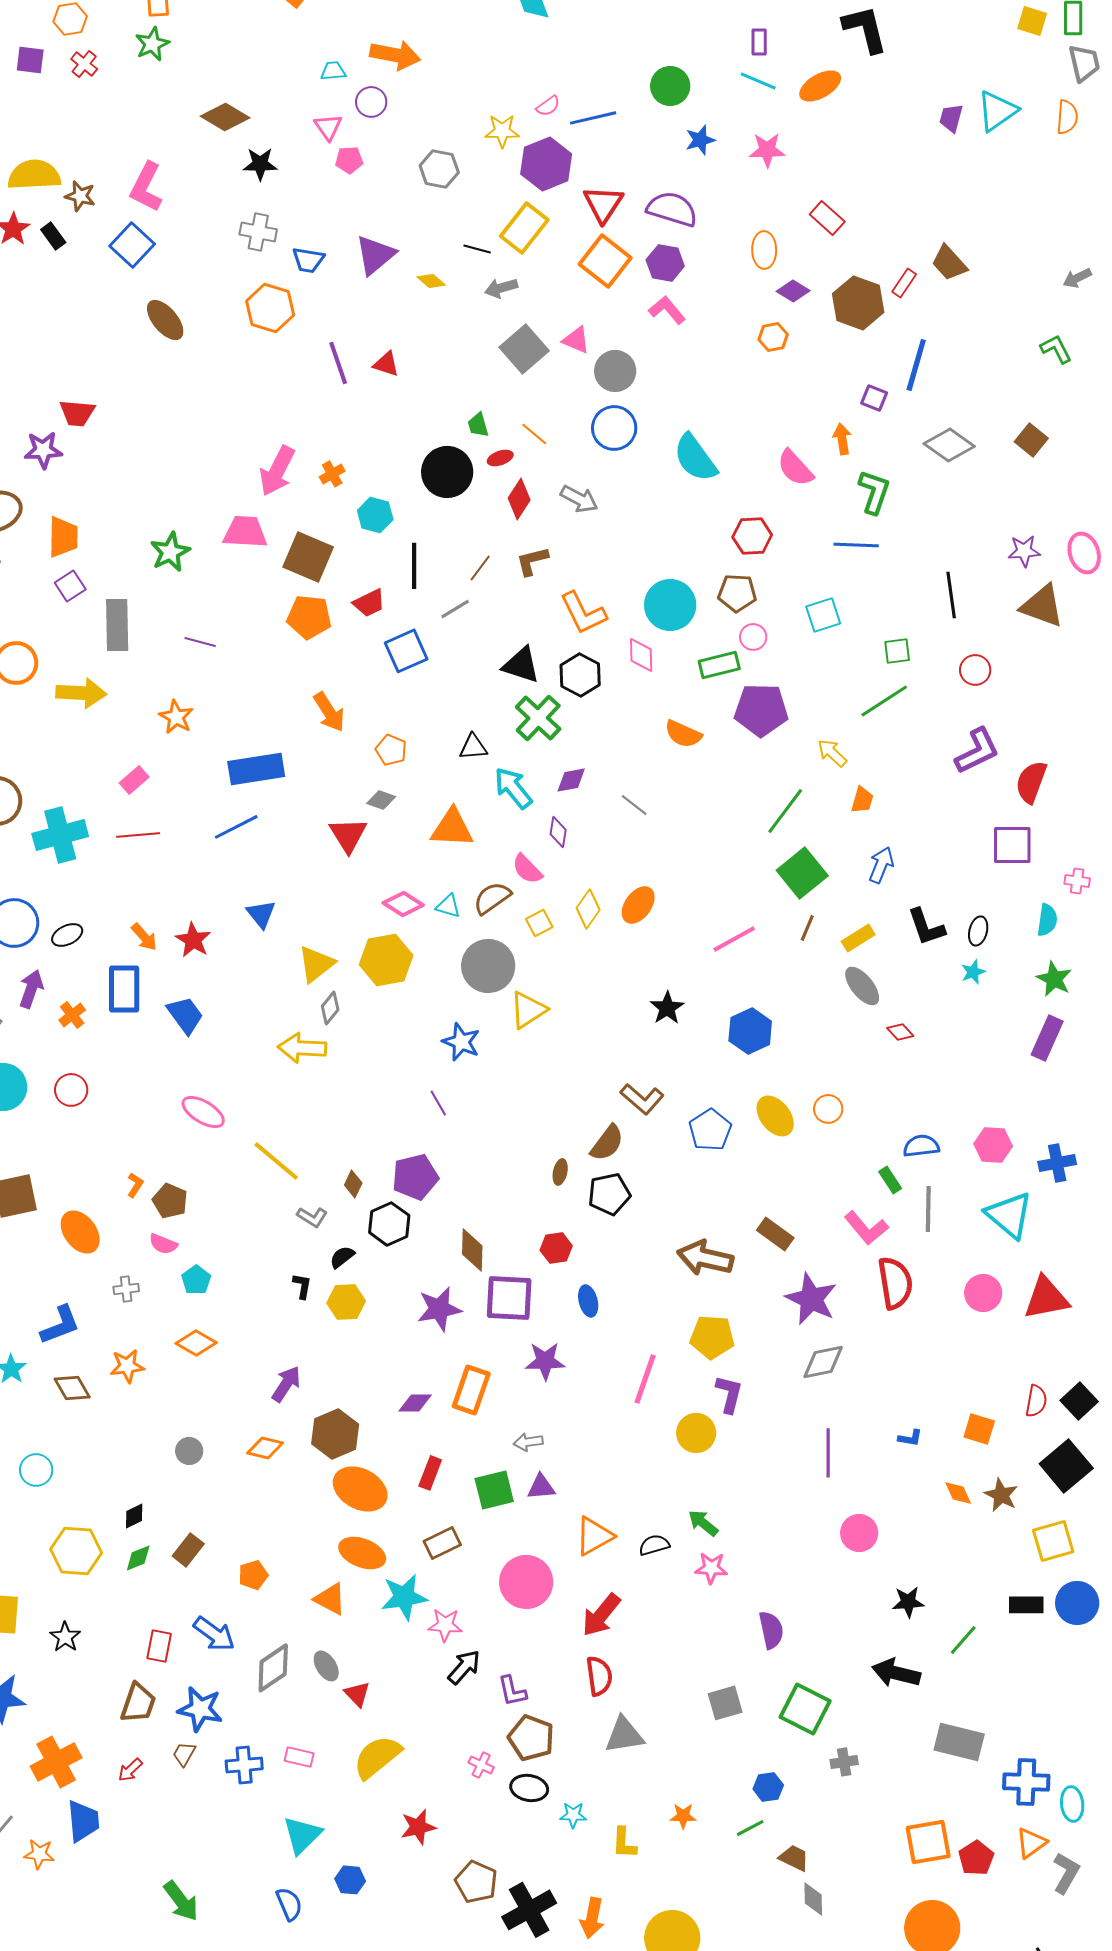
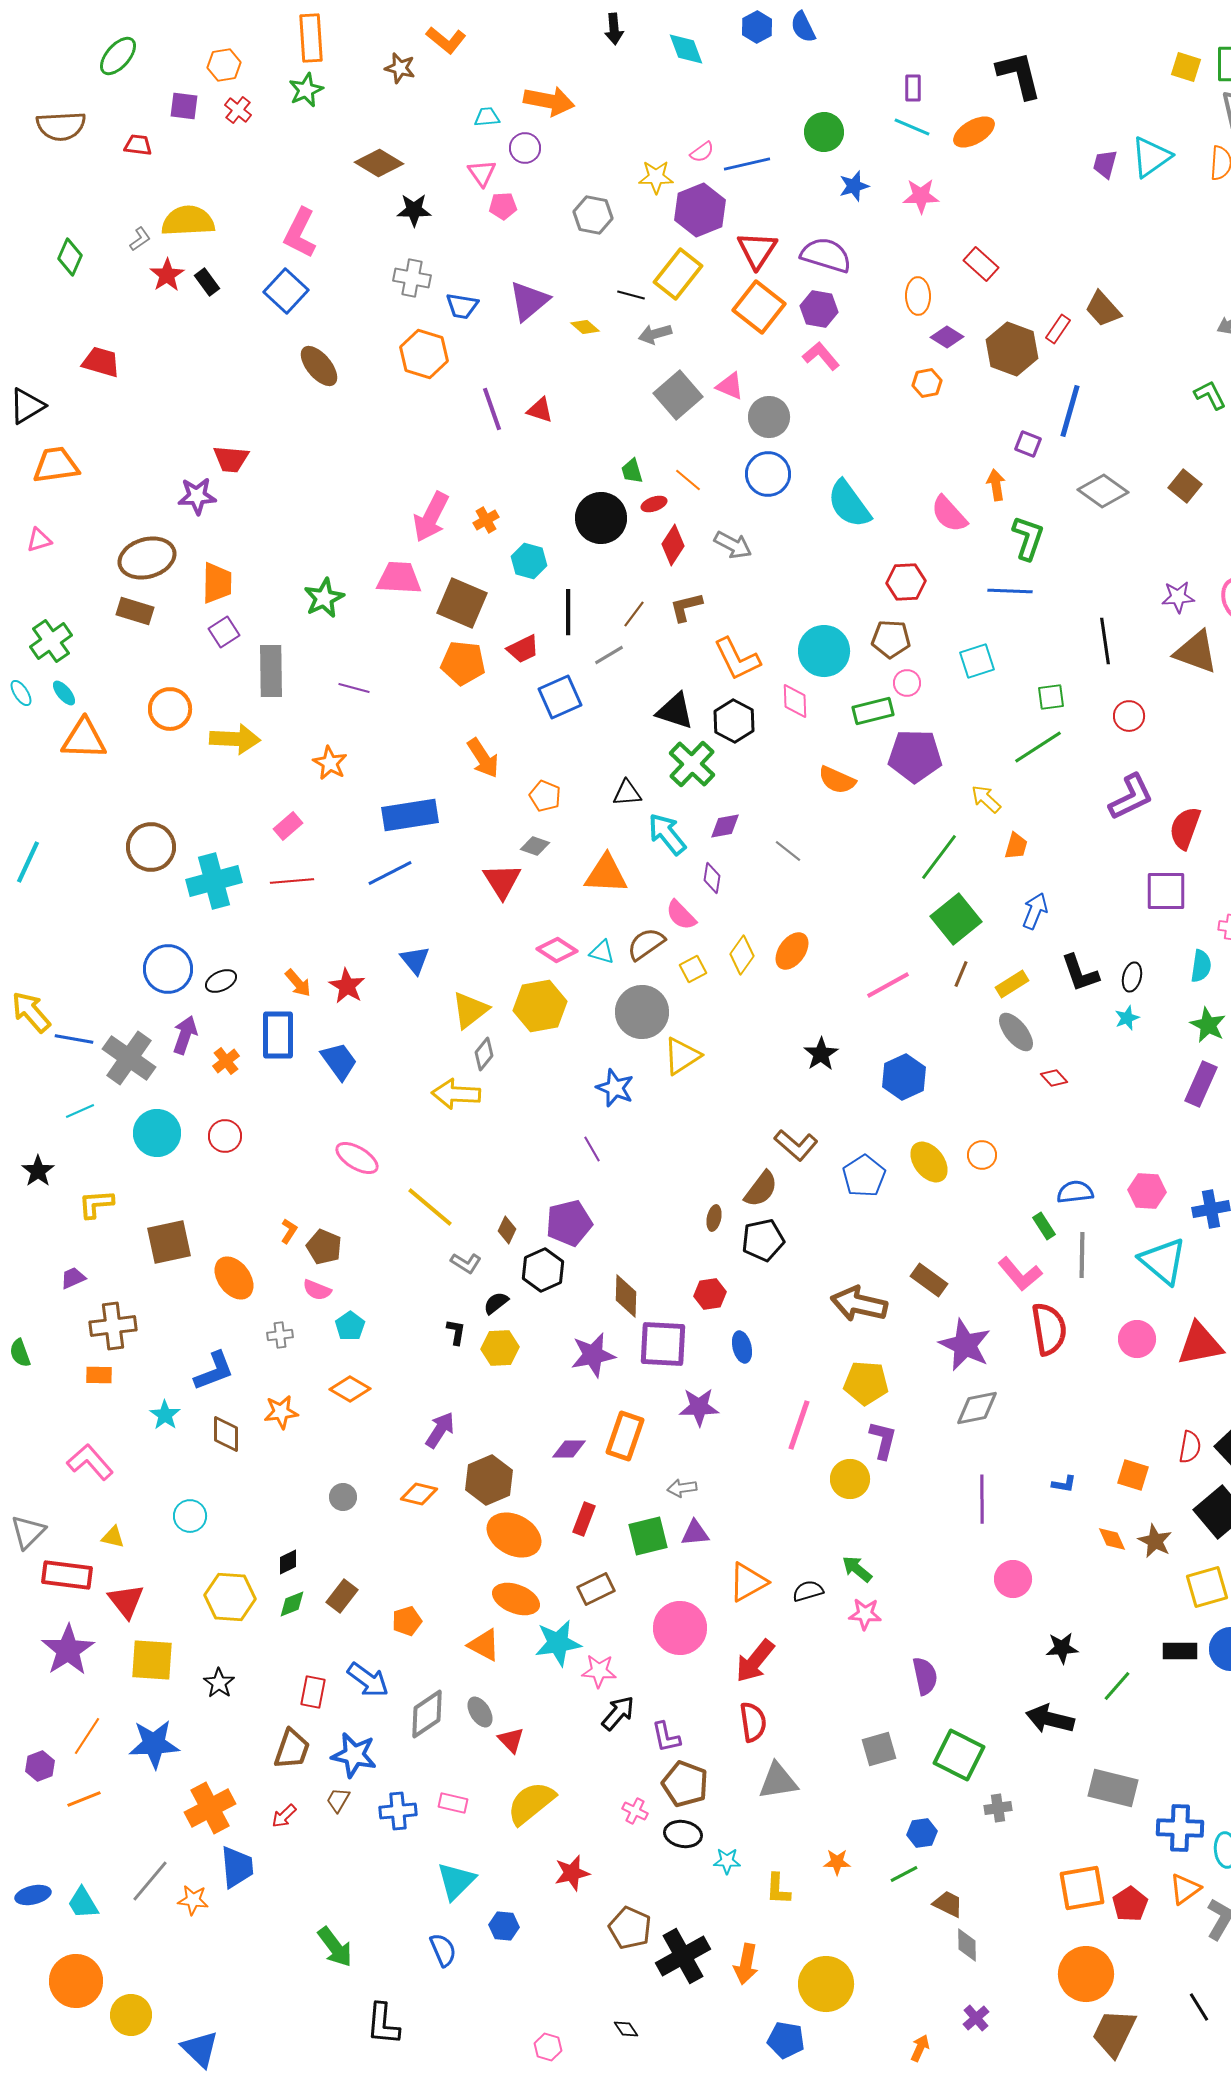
brown star: (80, 196) -> (400, 68), moved
brown diamond: (72, 1388) -> (226, 1434), turned 30

